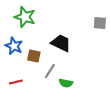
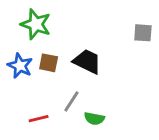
brown square: (34, 56) -> (49, 63), moved
red line: (16, 82) -> (39, 119), moved

